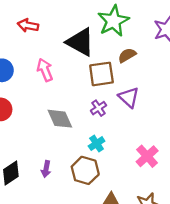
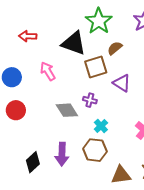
purple cross: (99, 108) -> (90, 100), moved, turned -32
purple arrow: (46, 169) -> (62, 154), size x1.6

